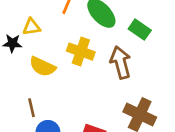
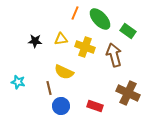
yellow triangle: (31, 27) -> (61, 39), moved
yellow semicircle: (42, 67) -> (64, 72), moved

